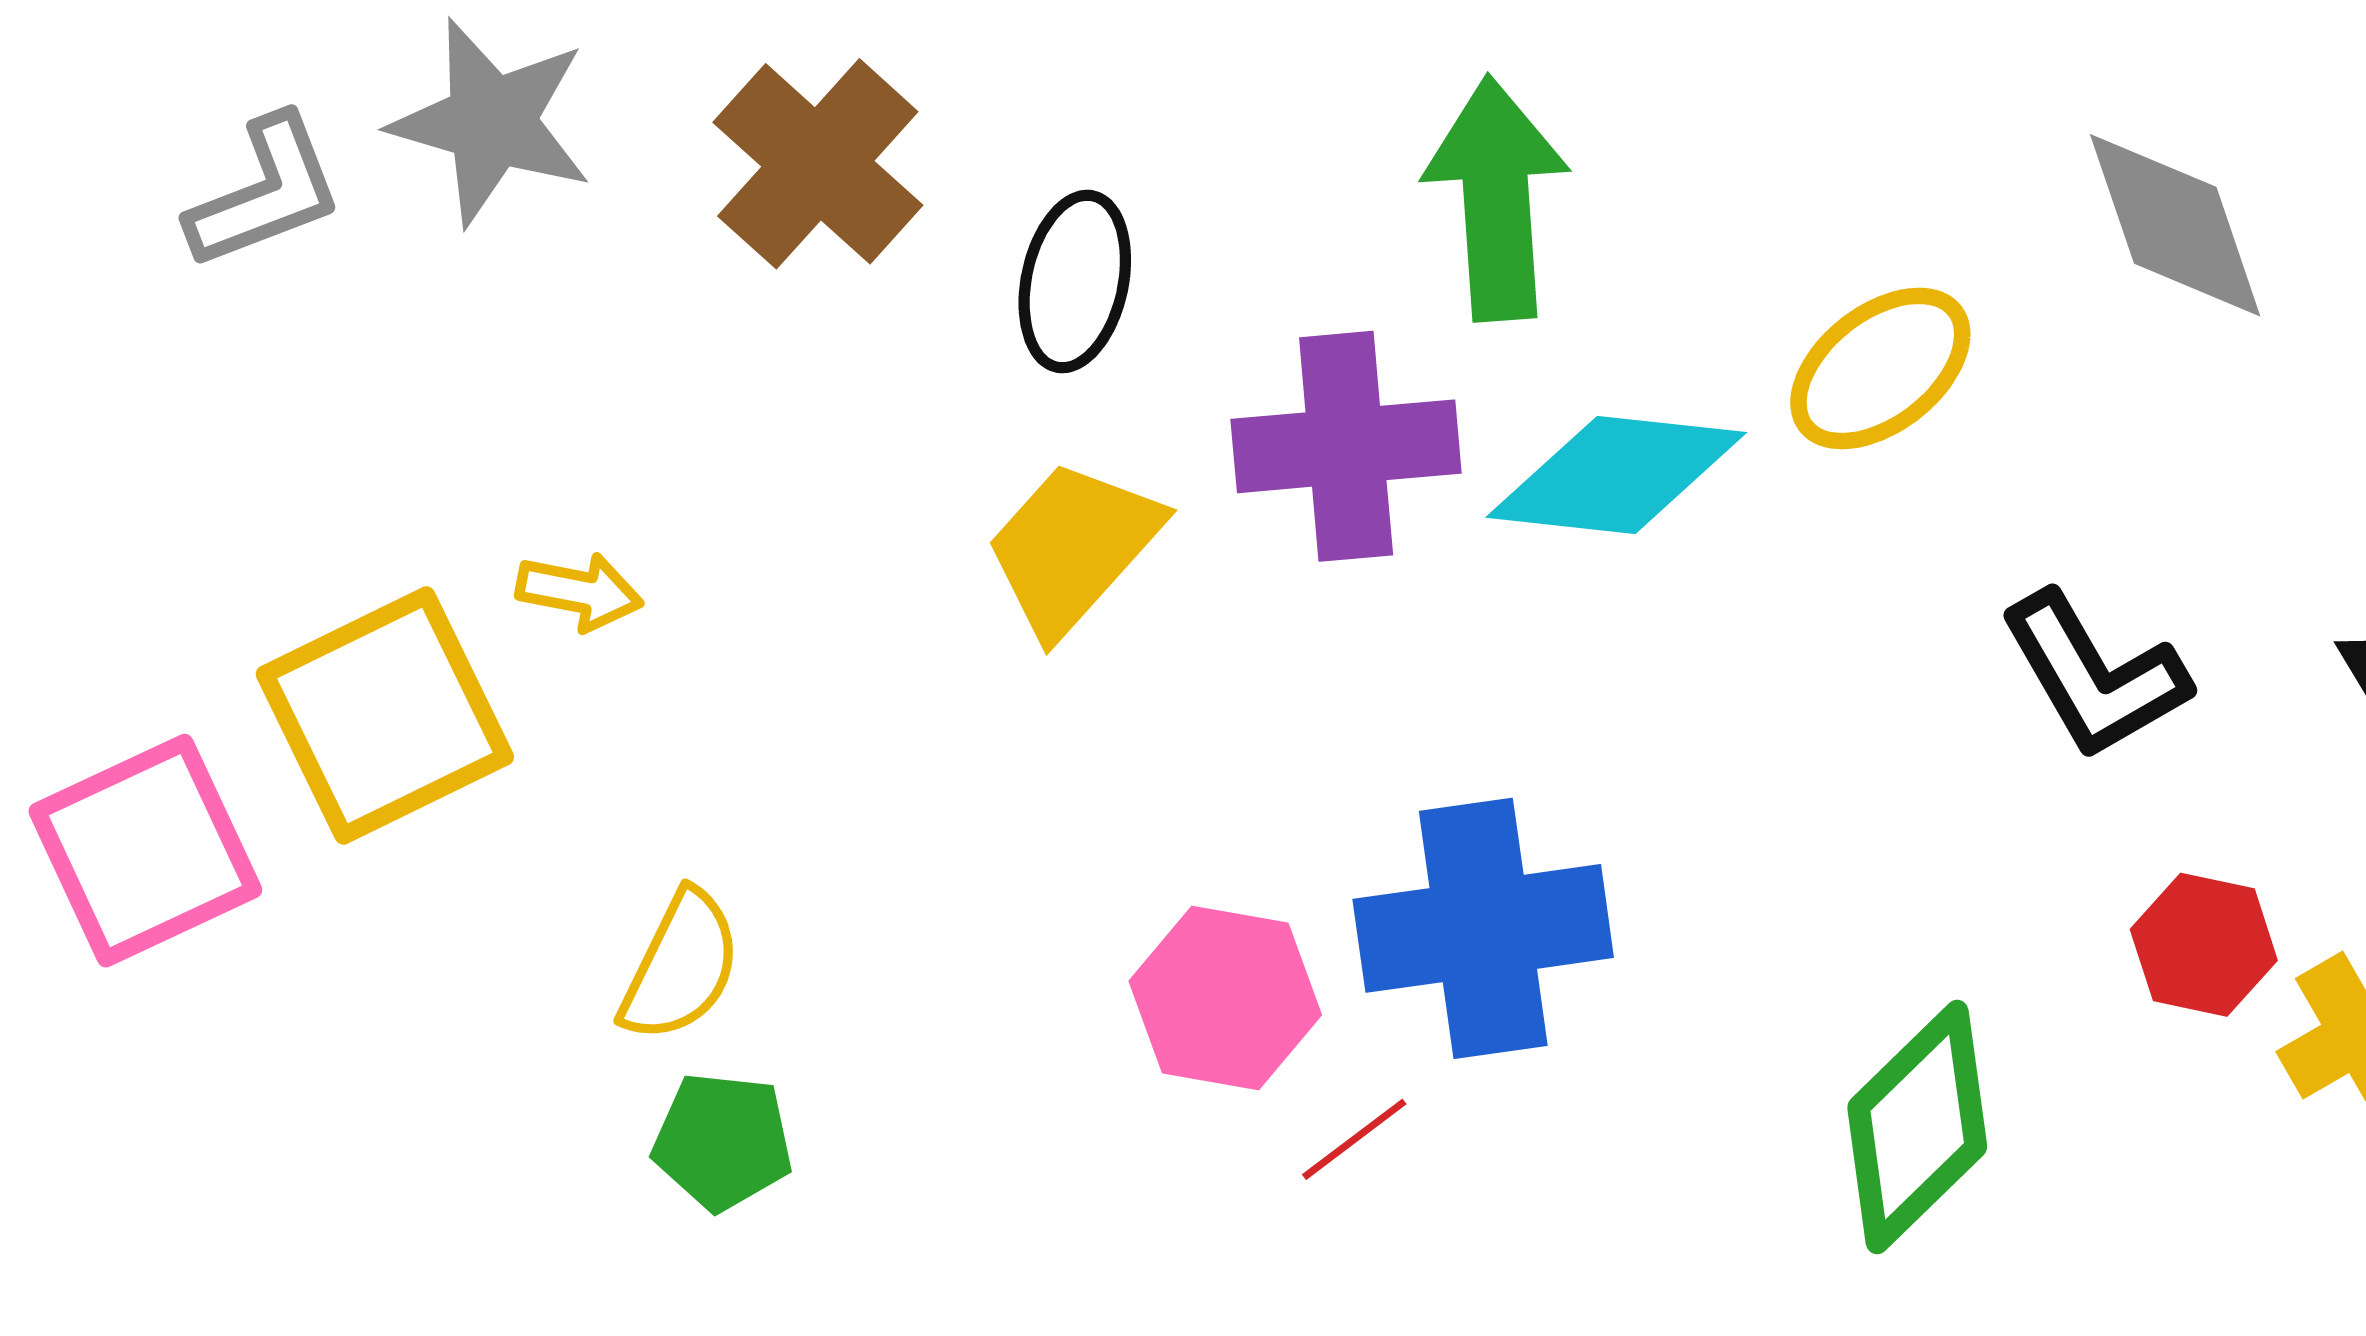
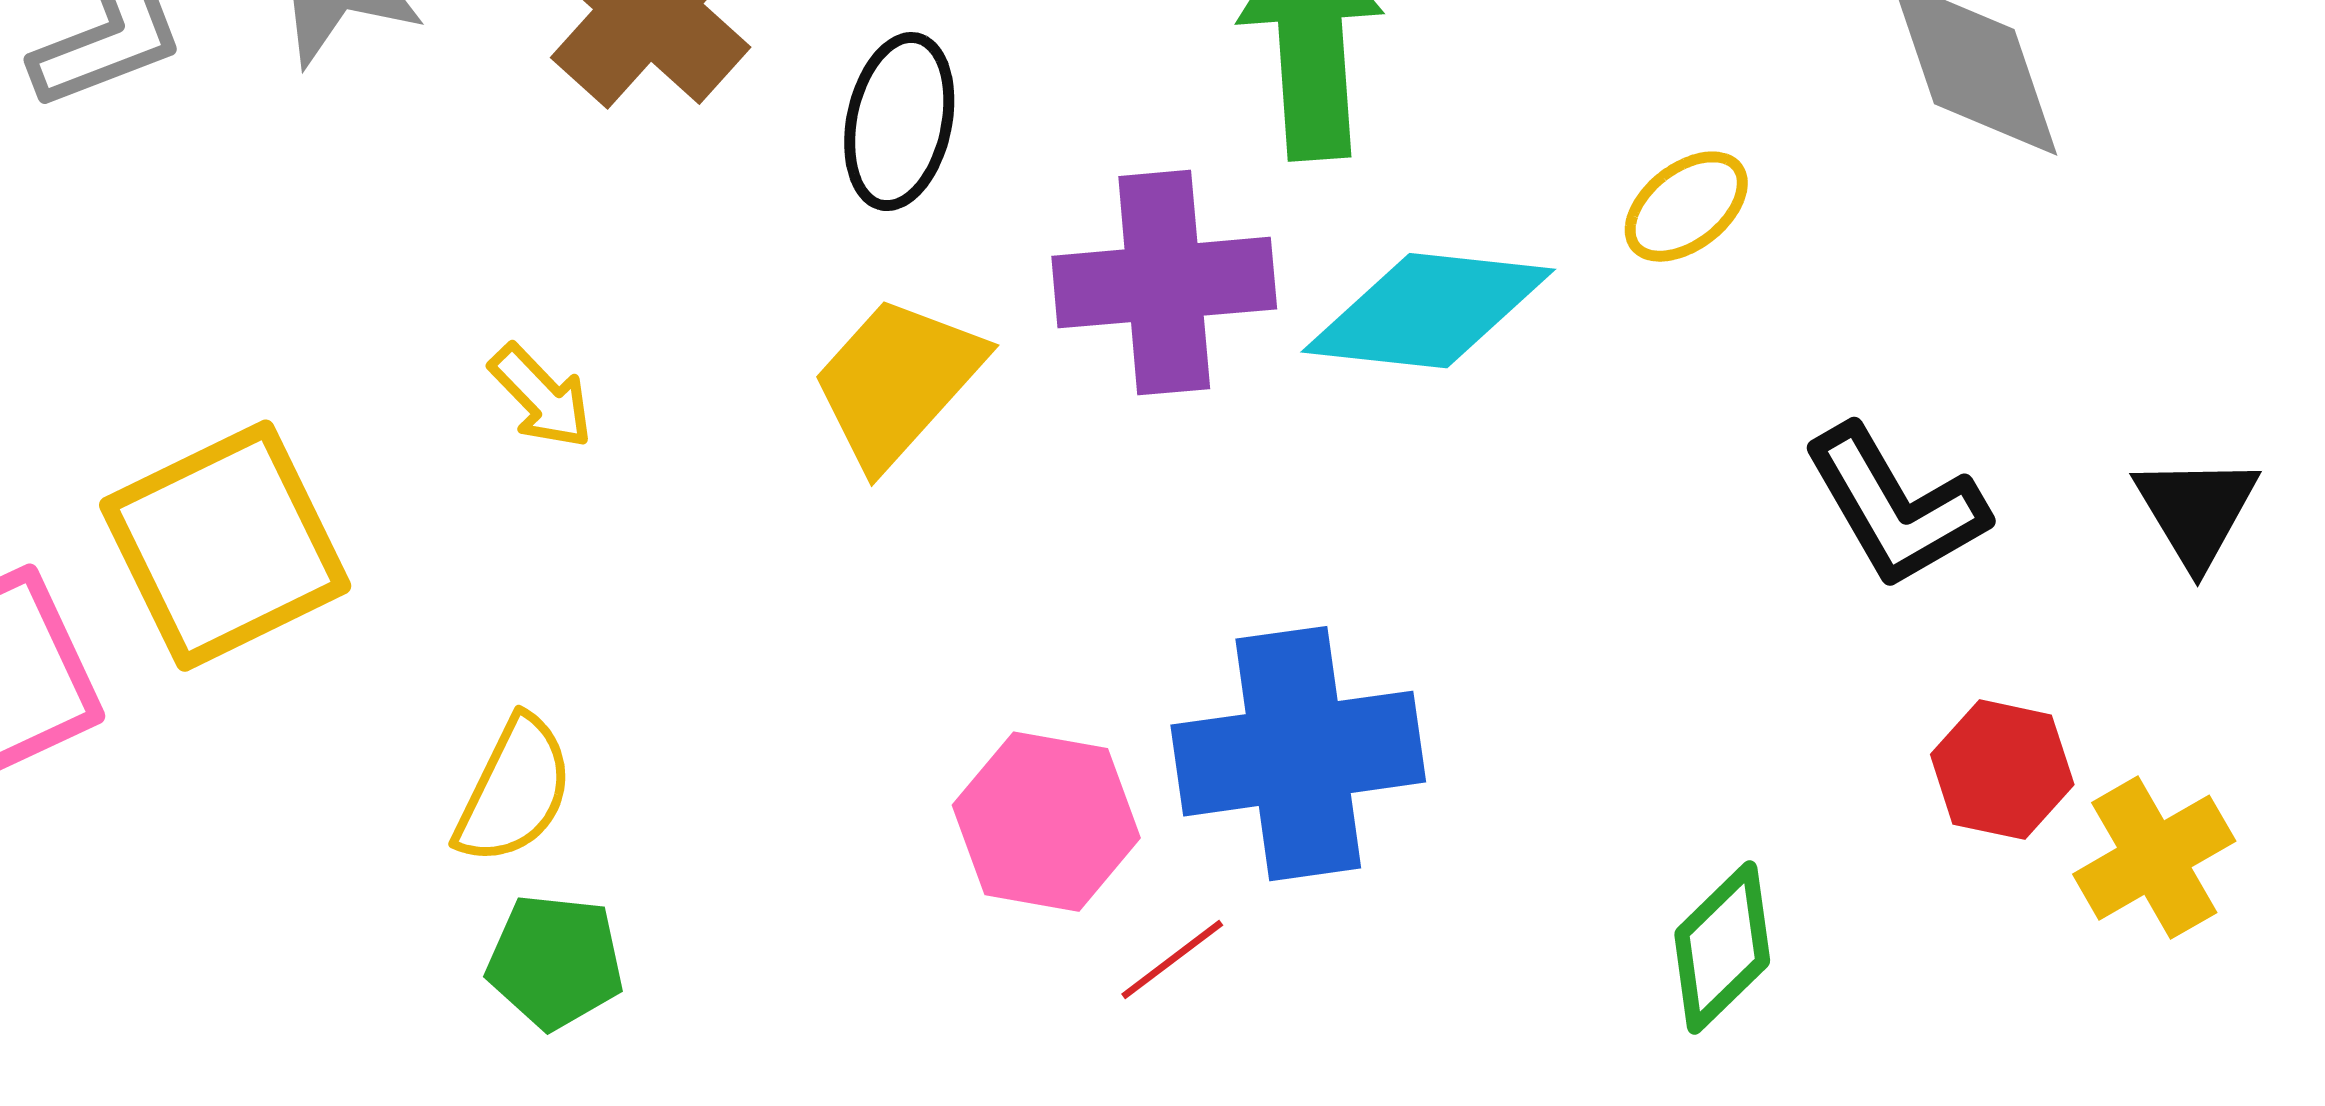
yellow ellipse: (1880, 368) -> (1686, 207), size x0.7
yellow arrow: (579, 592) -> (541, 397), moved, turned 35
green diamond: (1917, 1127) -> (1722, 948), size x0.7

